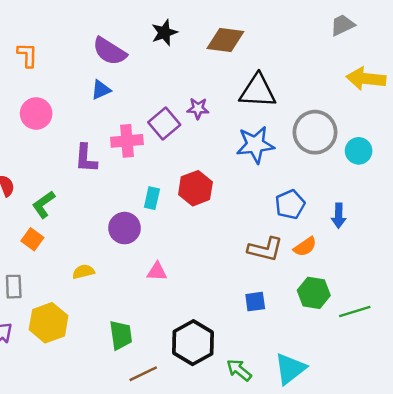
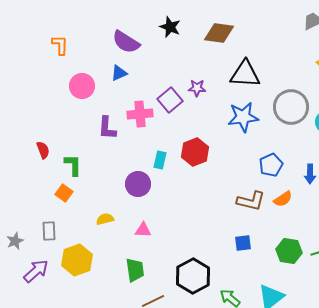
black star: (164, 33) -> (170, 27), turned -30
pink circle: (36, 114) -> (82, 86), moved
green L-shape: (44, 204) -> (73, 165), turned 125
pink triangle: (157, 272) -> (143, 230), moved
green hexagon: (314, 293) -> (289, 251), moved

